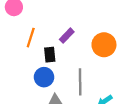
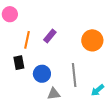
purple rectangle: (67, 36) -> (50, 36), moved
black rectangle: (50, 55) -> (19, 63), moved

